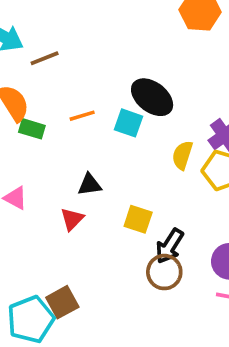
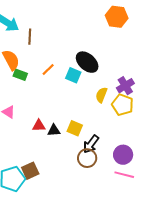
brown line: (45, 58) -> (30, 37), turned -70
orange line: (82, 116) -> (48, 69), turned -32
black triangle: (90, 185) -> (54, 130), moved
red triangle: (72, 219) -> (39, 126), turned 40

